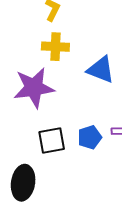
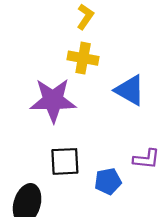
blue pentagon: (90, 137) -> (108, 181), moved

